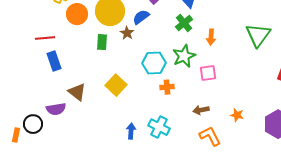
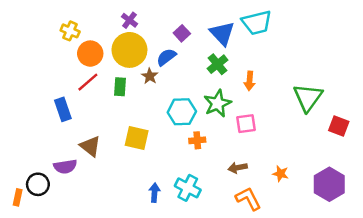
green triangle: (258, 35) -> (308, 98), moved
red line: (45, 38) -> (88, 82), moved, turned -36
yellow square: (116, 85) -> (137, 138), turned -30

